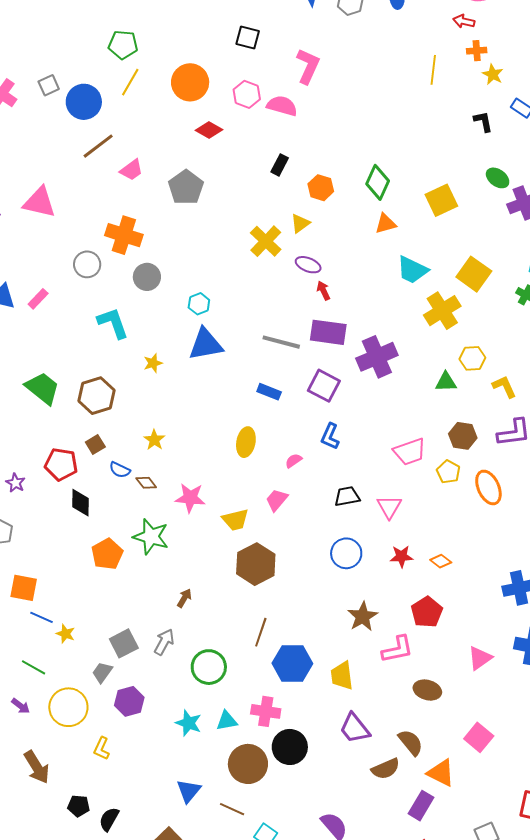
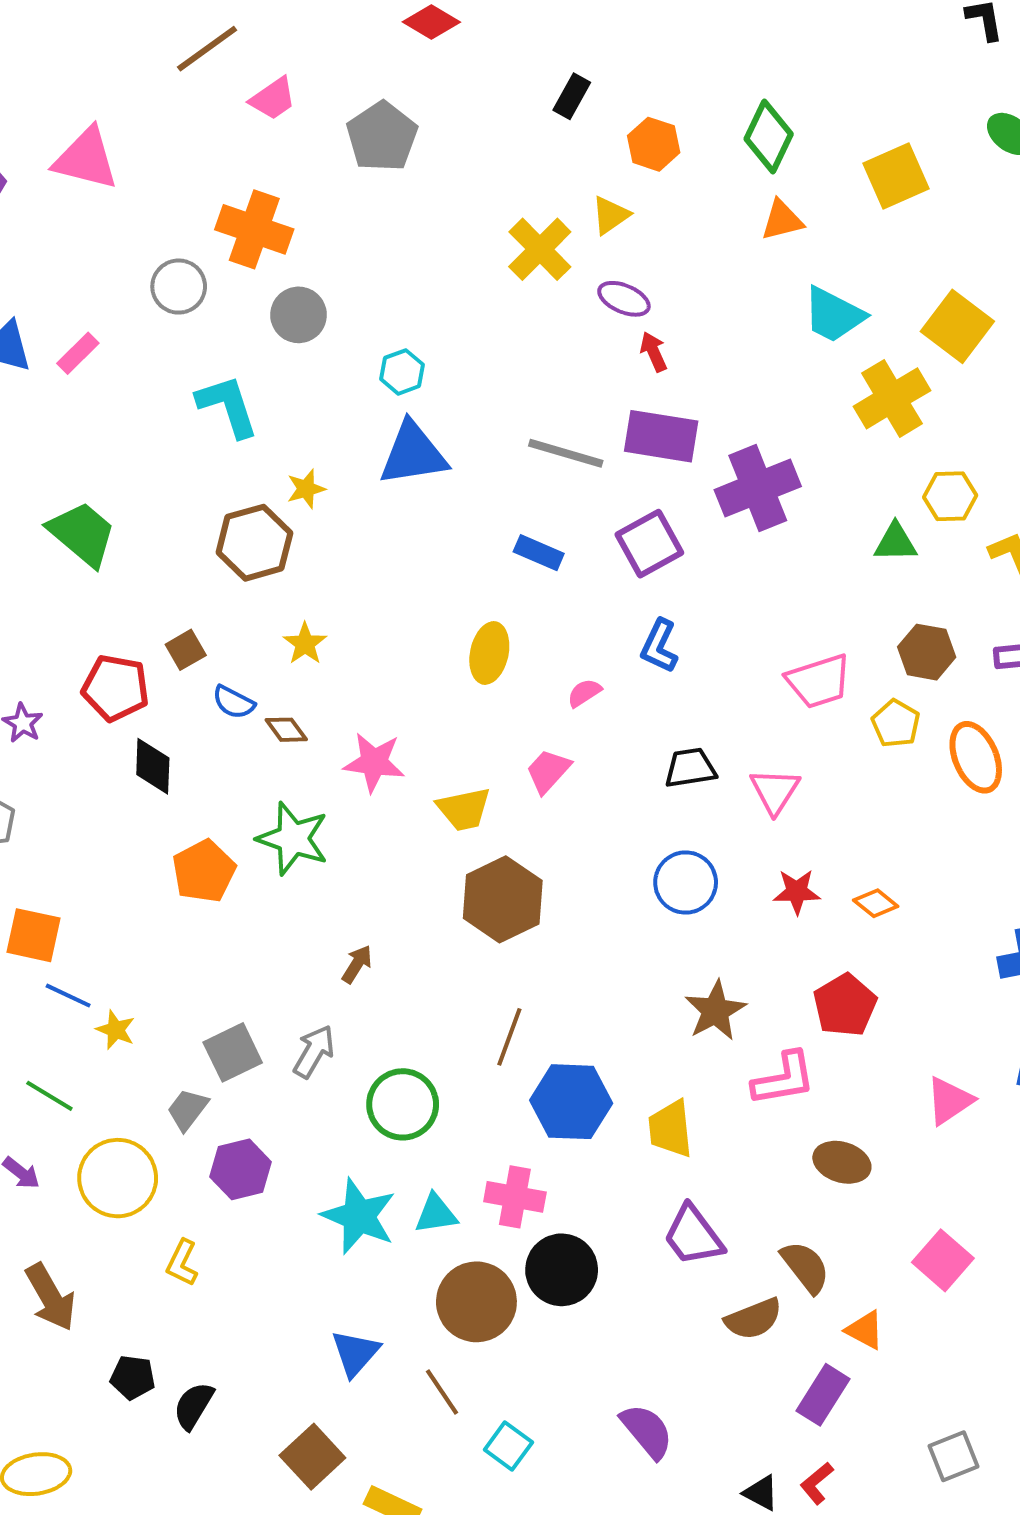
purple square: (324, 386) -> (649, 544), turned 32
brown hexagon: (96, 396) -> (254, 543), moved
cyan star: (189, 723) -> (359, 1216), size x1.4
orange triangle: (441, 773) -> (865, 1330), size x0.7
brown line: (232, 809) -> (442, 1392), turned 30

